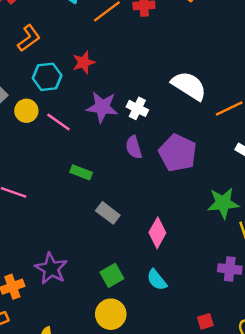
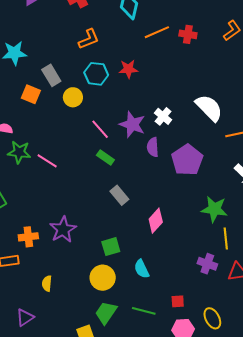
purple star: (102, 107) -> (132, 124), moved
pink line: (58, 122) -> (100, 129), moved
cyan semicircle: (157, 280) -> (142, 269), moved

